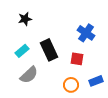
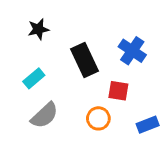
black rectangle: (49, 50) -> (85, 60), moved
orange circle: (71, 85) -> (98, 118), moved

